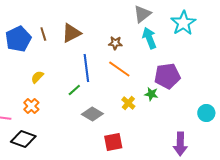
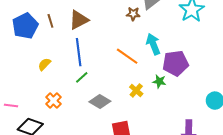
cyan arrow: (149, 38) -> (153, 44), moved
brown star: (115, 43) -> (133, 14), moved
blue line: (86, 68) -> (79, 52), moved
orange cross: (31, 106) -> (53, 101), moved

